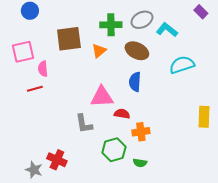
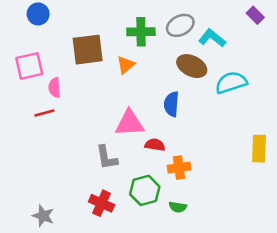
brown ellipse: (137, 51) -> (192, 66), moved
red cross: (57, 160) -> (102, 203), moved

